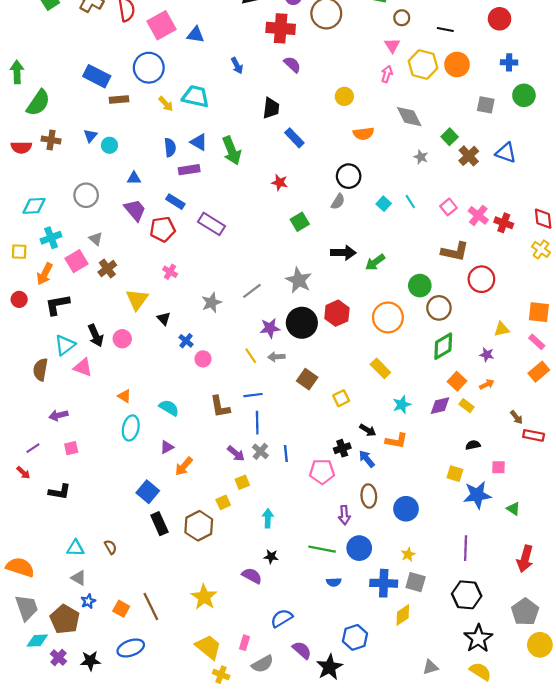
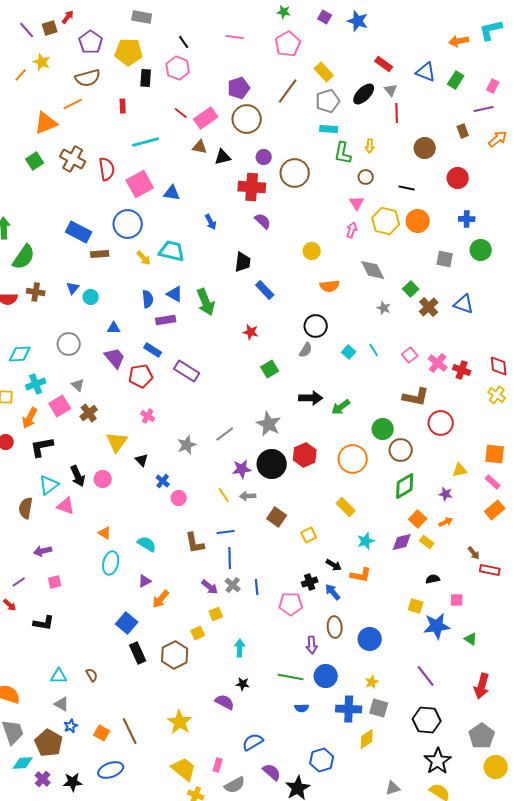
purple line: (466, 548) -> (426, 676), turned -40

